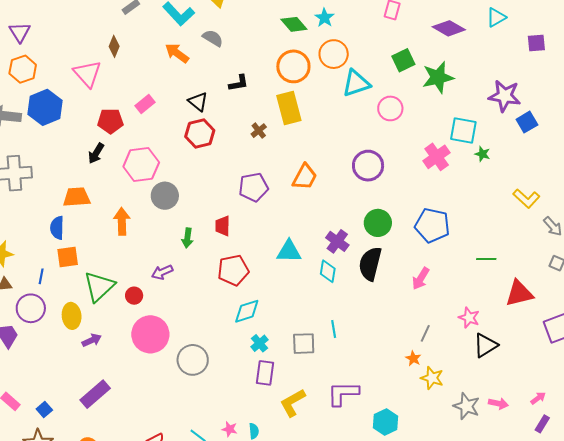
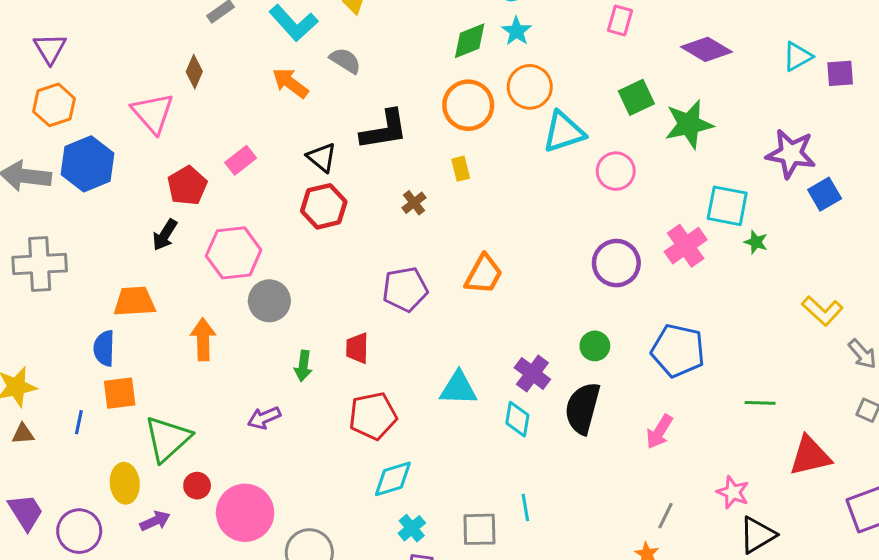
cyan triangle: (496, 17) -> (798, 56), moved
green diamond: (294, 24) -> (470, 41), turned -72
black L-shape: (239, 83) -> (384, 130), size x1.6
yellow rectangle: (289, 108) -> (461, 169), size x0.5
red pentagon: (110, 121) -> (187, 186), turned -30
purple circle: (368, 166) -> (616, 263), moved
green circle: (378, 223) -> (595, 346), size x0.7
red circle: (134, 296) -> (197, 486), moved
purple circle: (31, 308) -> (79, 531), moved

